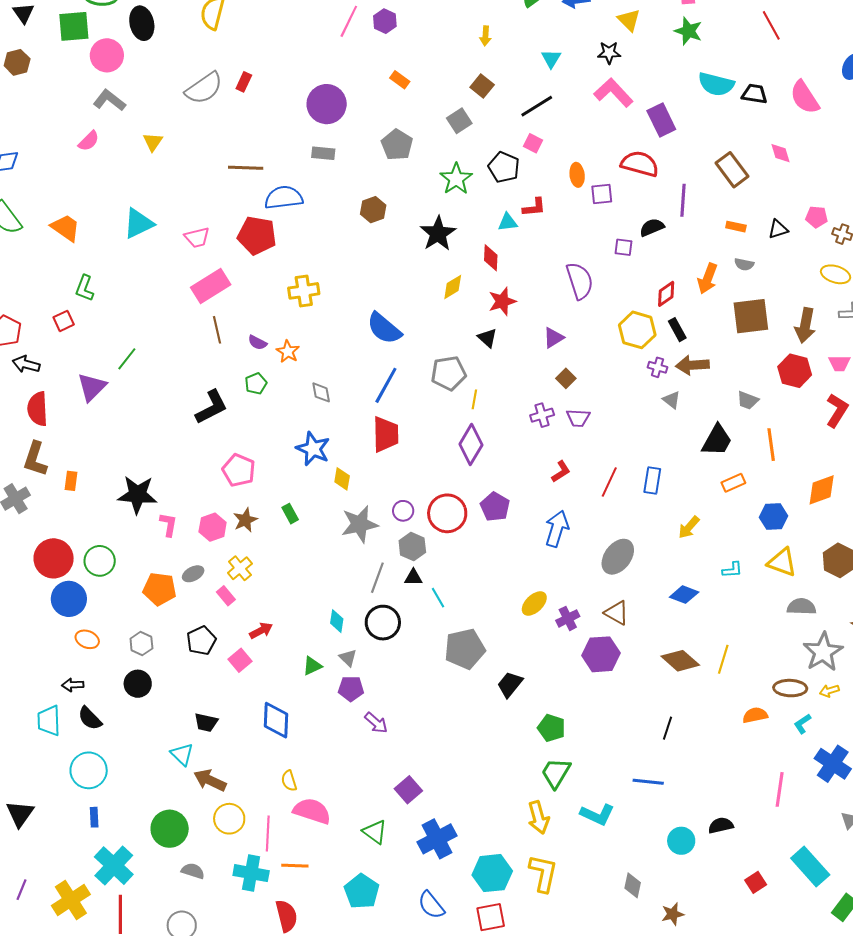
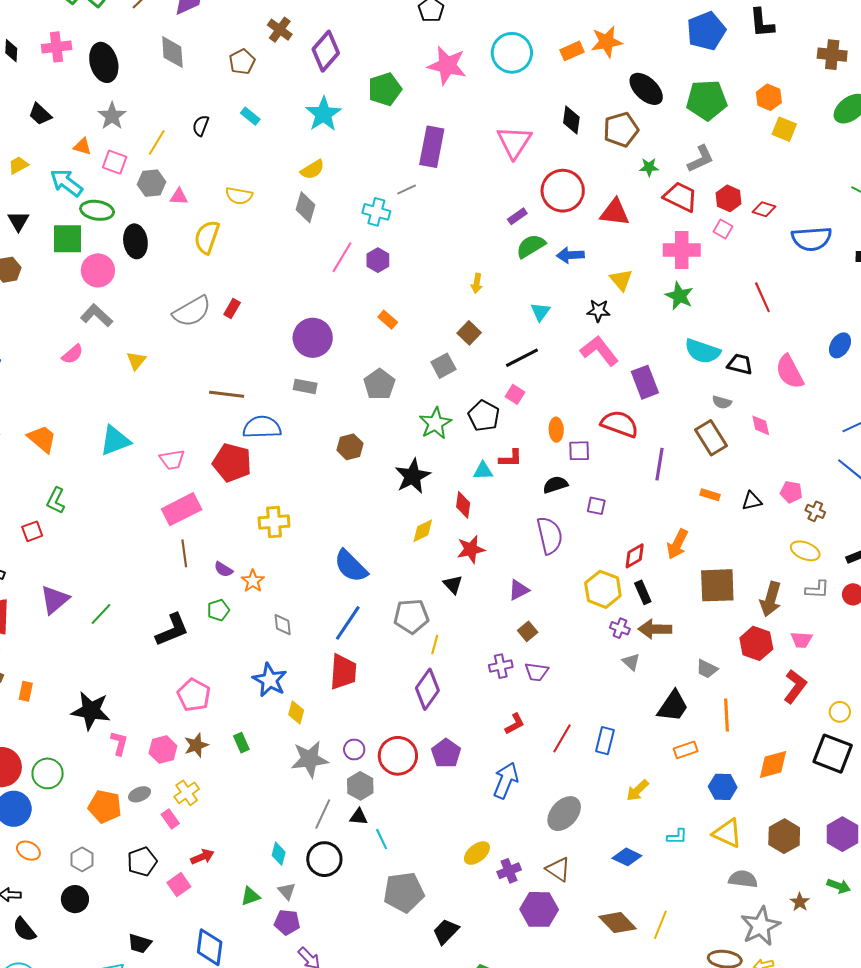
black semicircle: (652, 227) -> (555, 485), moved
gray semicircle: (744, 264) -> (722, 402), moved
green line: (127, 359) -> (101, 614), moved

